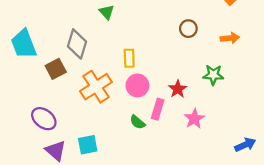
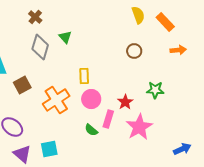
orange arrow: (230, 38) -> (178, 50), moved
gray diamond: (77, 44) -> (40, 47), moved
pink star: (194, 119) -> (139, 127), size x1.5

